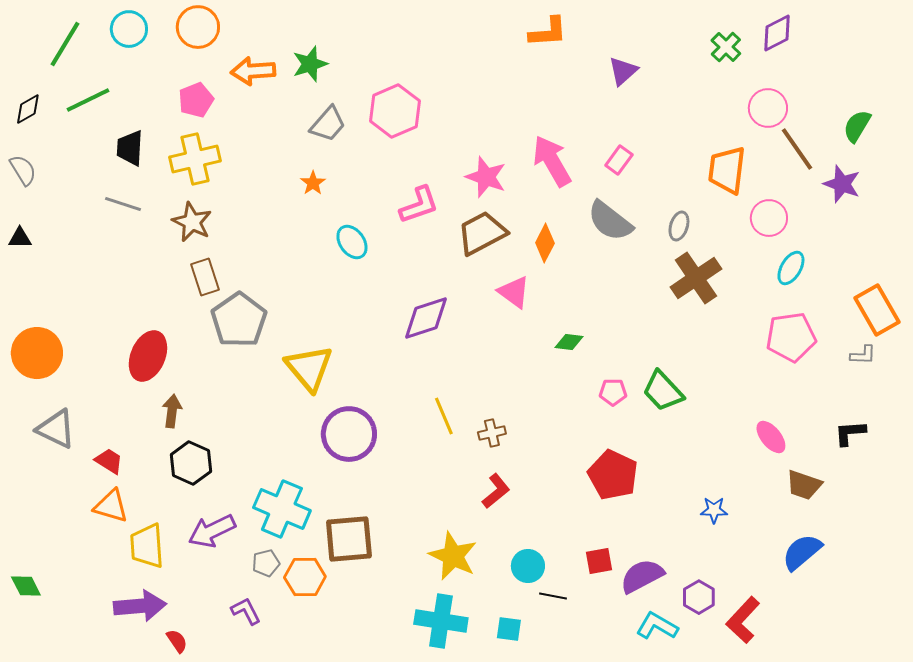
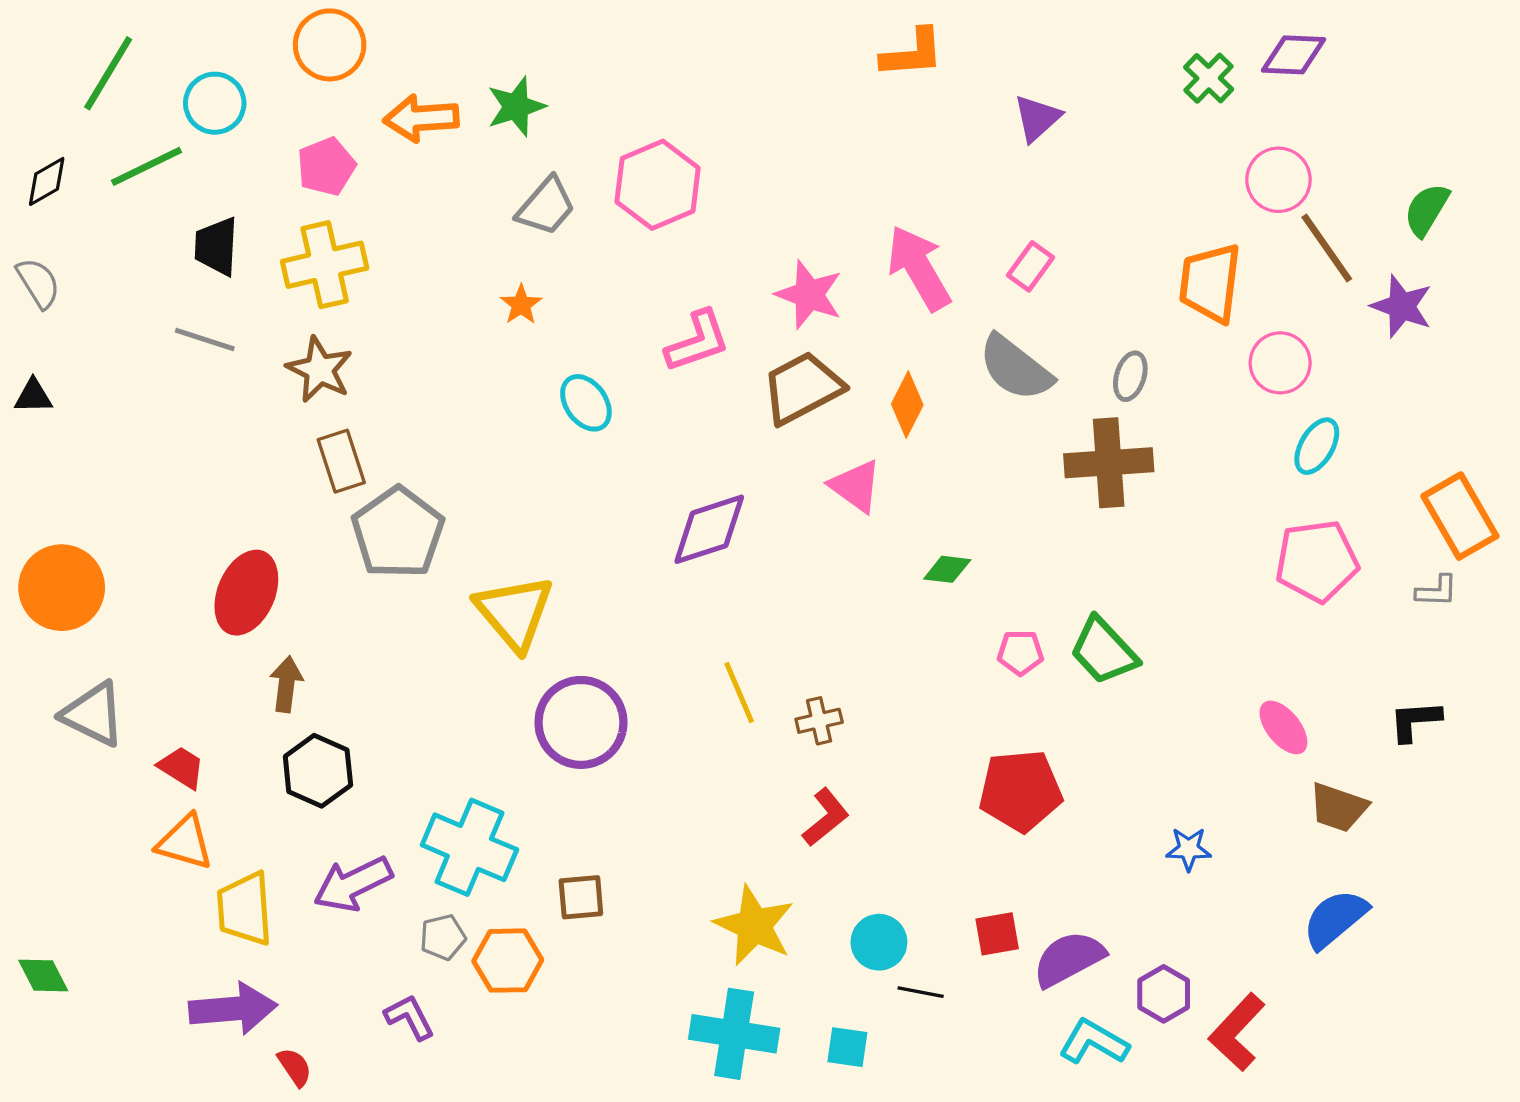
cyan circle: (129, 29) -> (215, 103), moved
purple diamond: (777, 33) -> (1293, 55), turned 30
brown cross: (696, 278) -> (1109, 463), moved, turned 30
red pentagon: (613, 475) -> (1020, 791), turned -30
brown square: (349, 539) -> (581, 897), size x0.6

